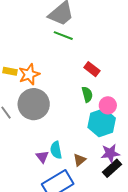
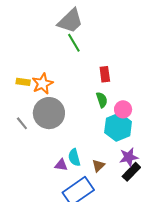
green line: (63, 36) -> (74, 43), turned 42
red rectangle: (92, 69) -> (105, 74), turned 49
purple triangle: (42, 157) -> (61, 165), turned -40

